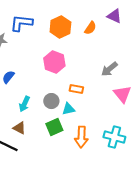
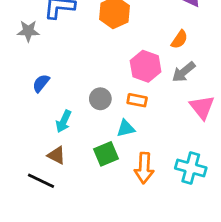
orange semicircle: (90, 28) -> (179, 39), moved
pink hexagon: (54, 62) -> (146, 66), moved
gray circle: (51, 101) -> (100, 99), moved

